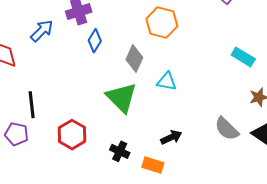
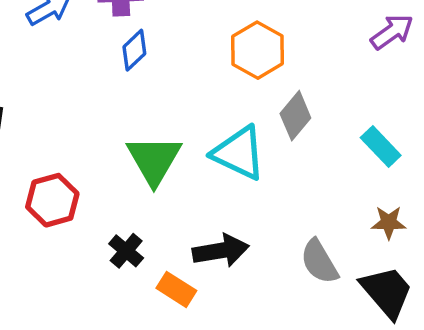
gray diamond: (134, 59) -> (295, 116), moved
cyan triangle: (167, 81) -> (239, 153), size x1.6
black arrow: (171, 137) -> (221, 251), size x1.4

